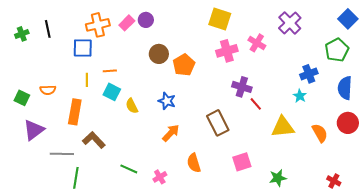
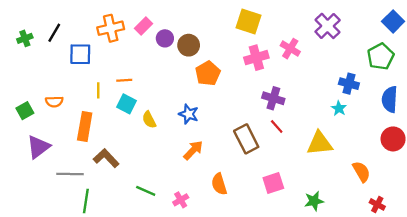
purple circle: (146, 20) -> (165, 38), moved
black line: (48, 29) -> (54, 33), turned 42
blue square: (83, 48) -> (80, 54), moved
brown circle: (159, 54) -> (189, 45), moved
blue cross: (309, 74) -> (349, 84), turned 36
green square: (22, 98) -> (25, 111), turned 35
red line: (256, 104) -> (277, 126), moved
orange semicircle: (320, 133) -> (361, 172), moved

